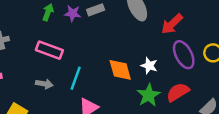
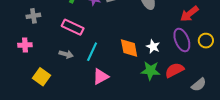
red arrow: (172, 24) -> (189, 14), moved
green star: (149, 95) -> (150, 71), turned 30

